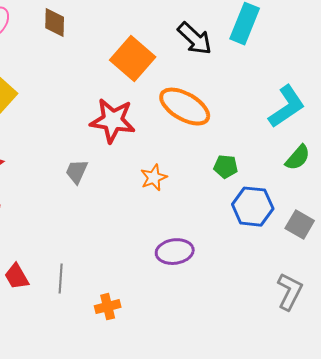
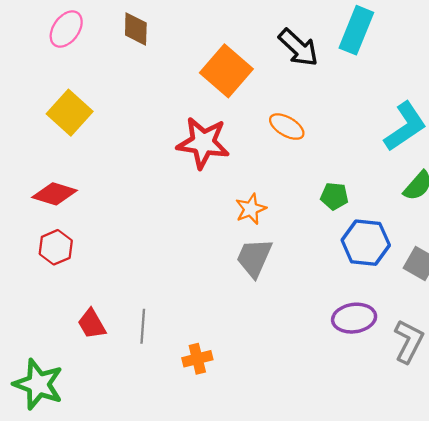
orange ellipse: (185, 107) -> (287, 127), size x0.6
gray trapezoid: (77, 172) -> (254, 258), moved, size x1.4
purple ellipse: (175, 252) -> (354, 318), moved

